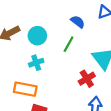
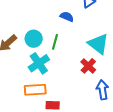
green line: (69, 44) -> (55, 42), moved
cyan cross: (36, 63) -> (39, 63), size x1.5

